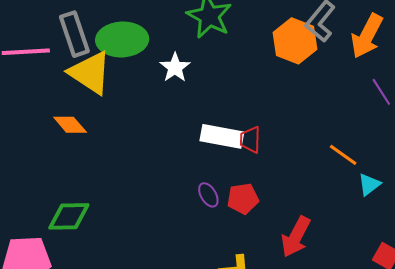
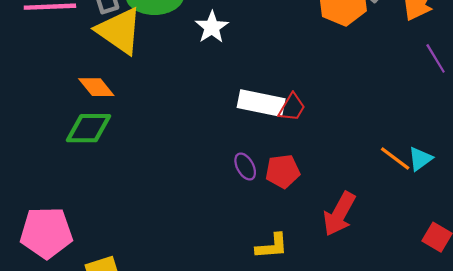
red trapezoid: (250, 140) -> (292, 107), turned -152
orange line: (343, 155) -> (395, 158), moved
green diamond: (69, 216) -> (89, 128), moved

